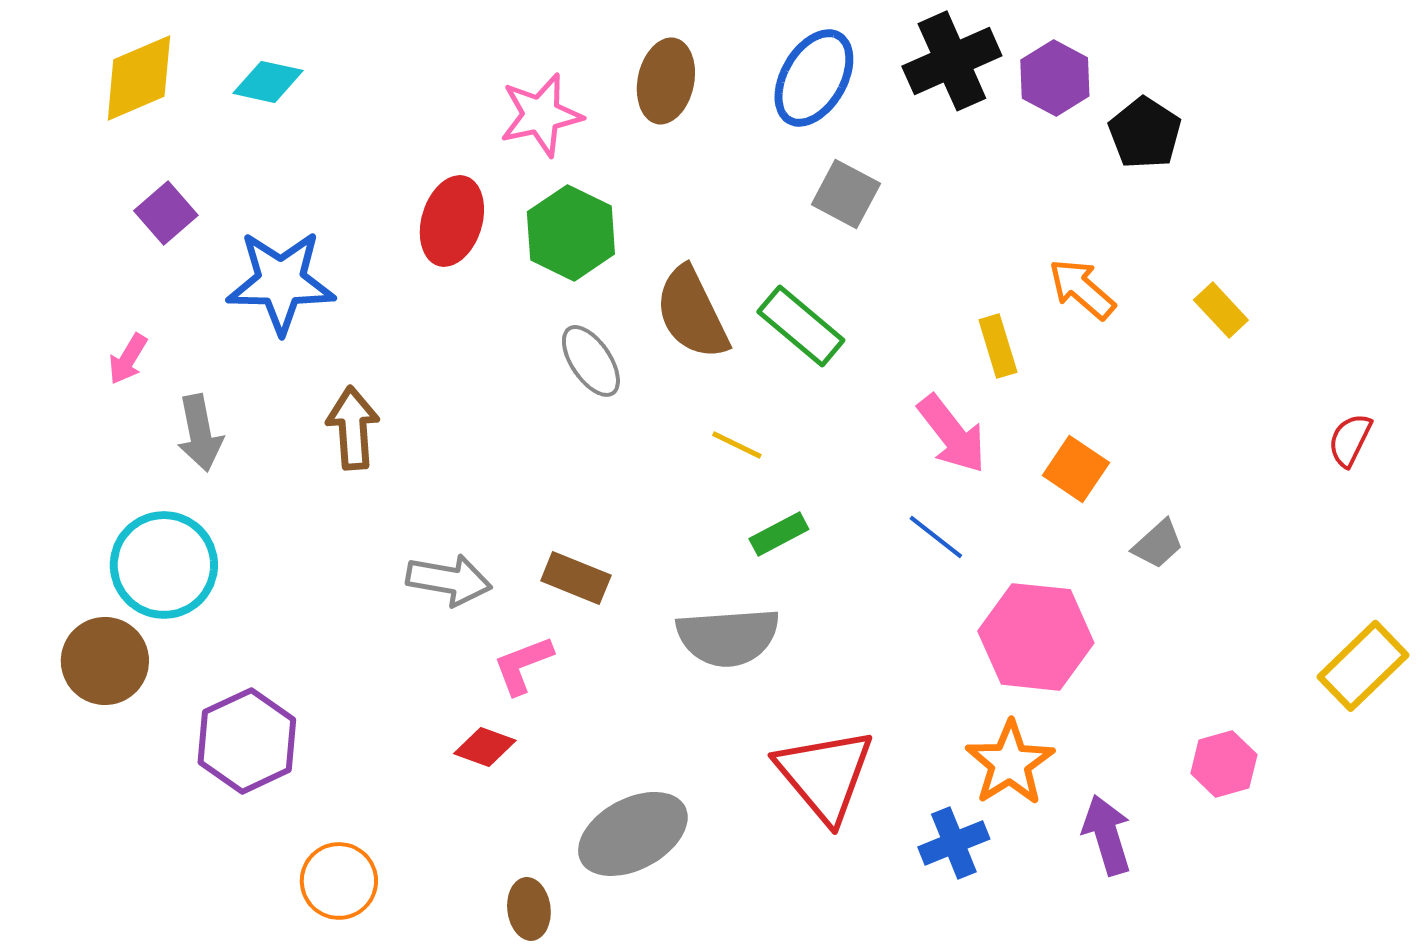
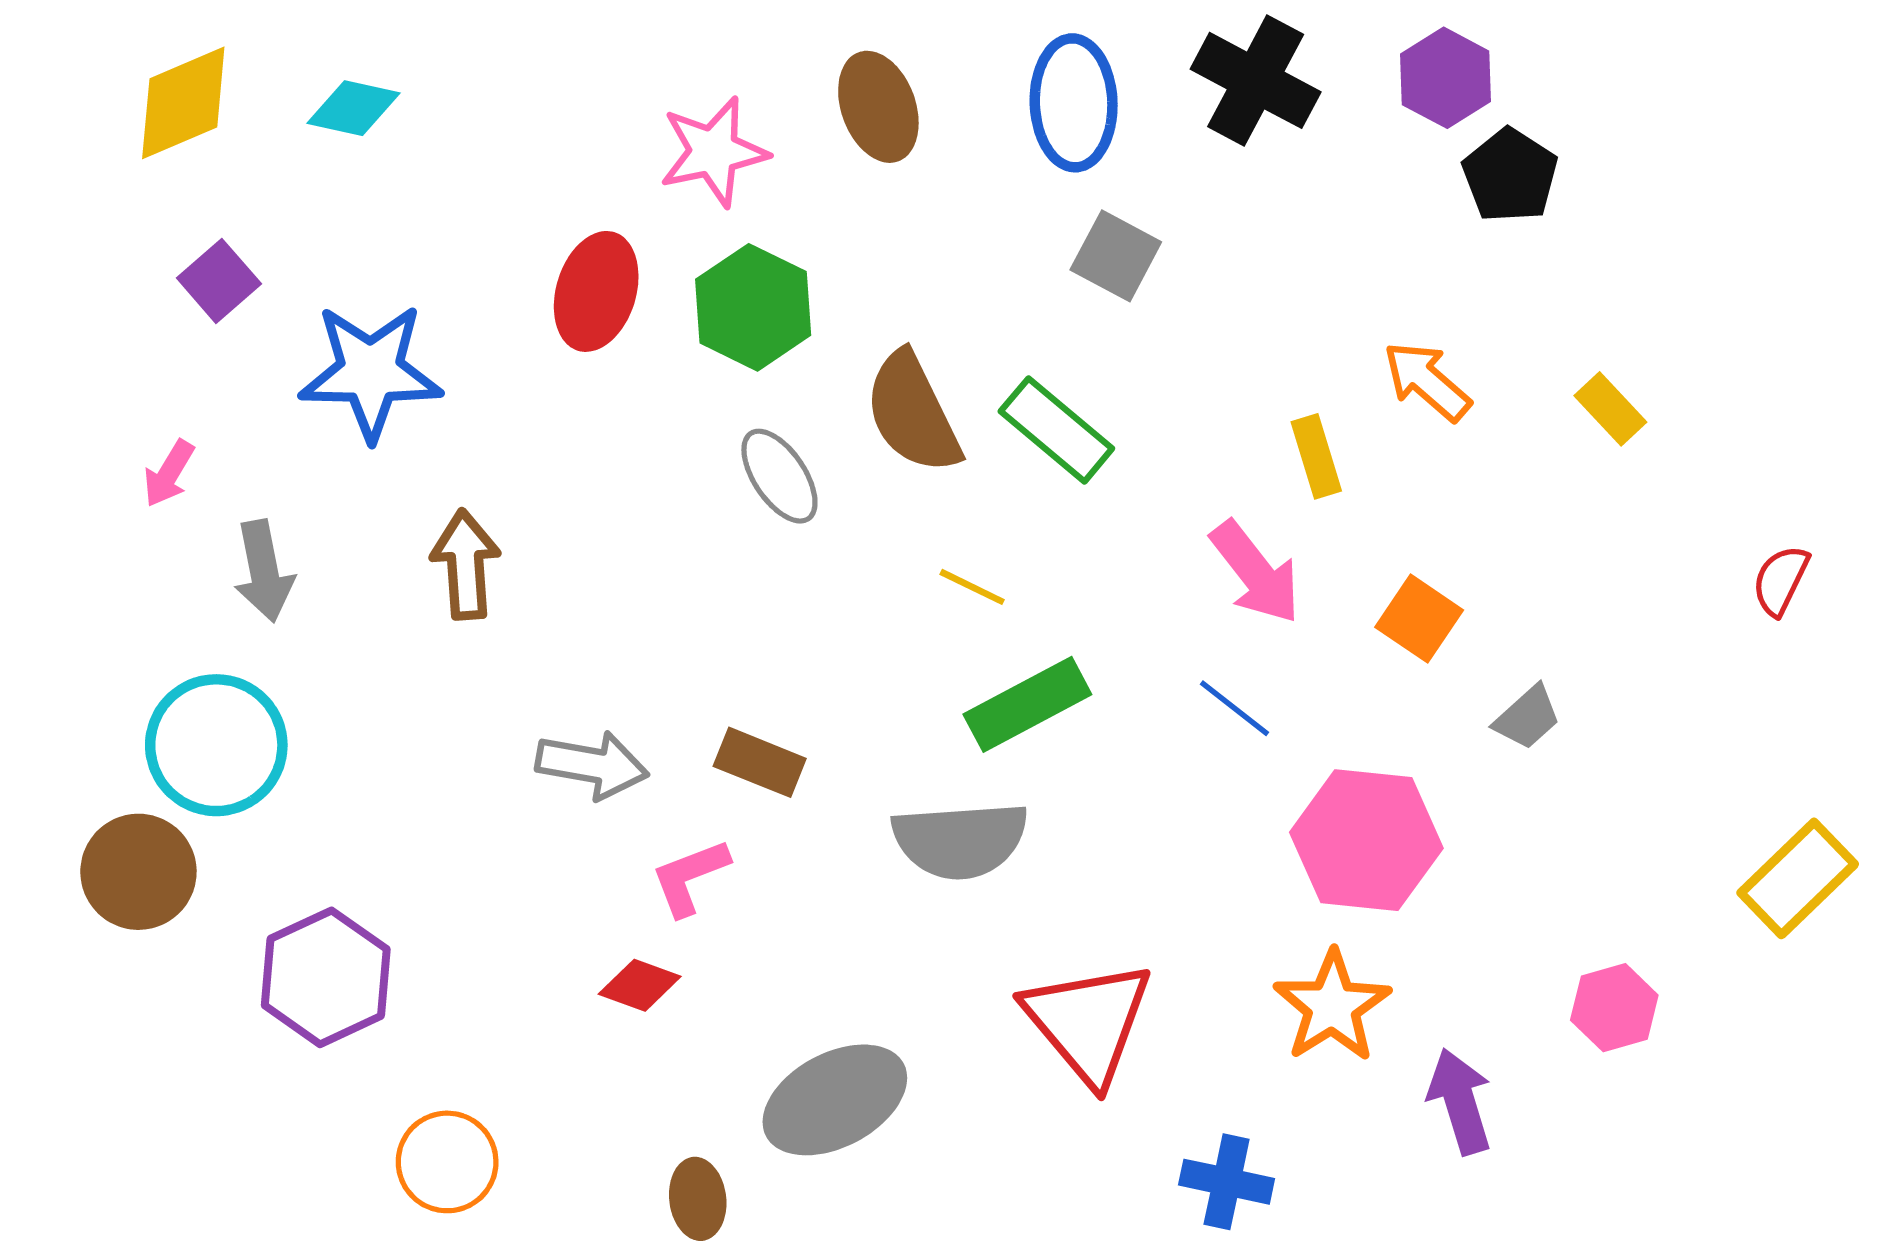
black cross: (952, 61) -> (1256, 80), turned -38
blue ellipse: (814, 78) -> (1074, 103), turned -32
purple hexagon: (1055, 78) -> (1446, 78), moved
brown ellipse: (666, 81) -> (878, 107), turned -32
green rectangle: (779, 534) -> (1027, 704), size x1.6
blue cross: (954, 843) -> (1227, 1182), moved, turned 34

